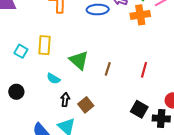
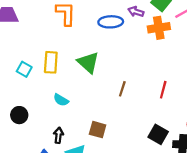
green triangle: (79, 60) -> (88, 62), moved
black arrow: (65, 100) -> (58, 135), moved
brown square: (86, 105) -> (98, 130), turned -35

